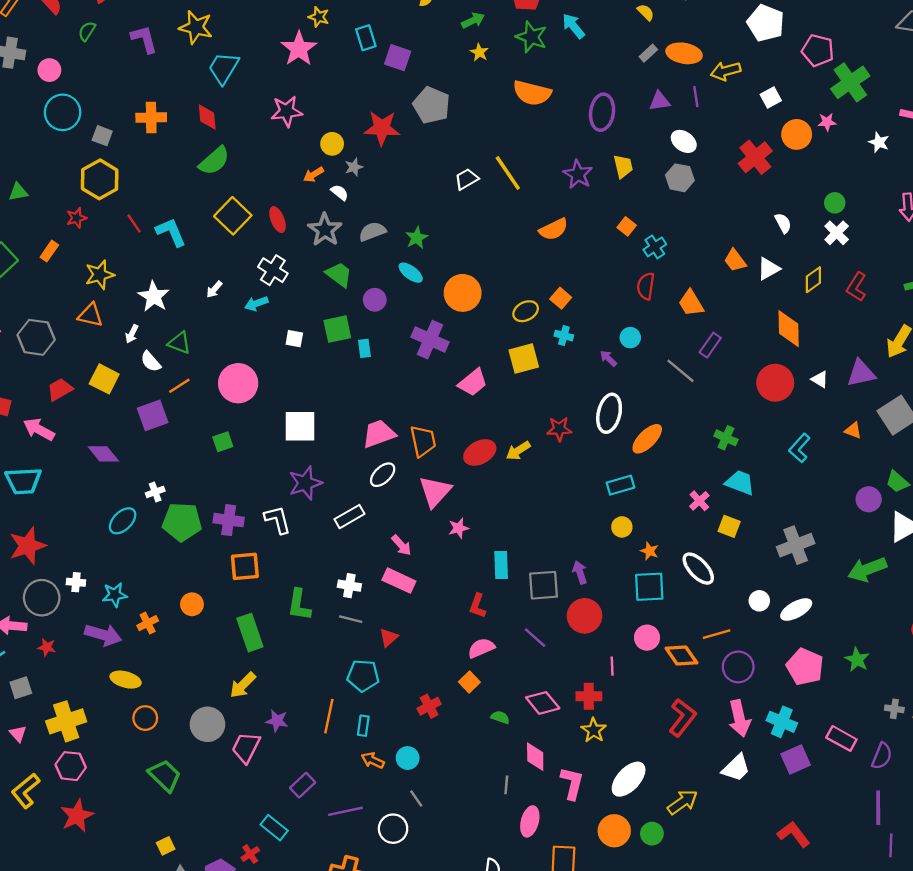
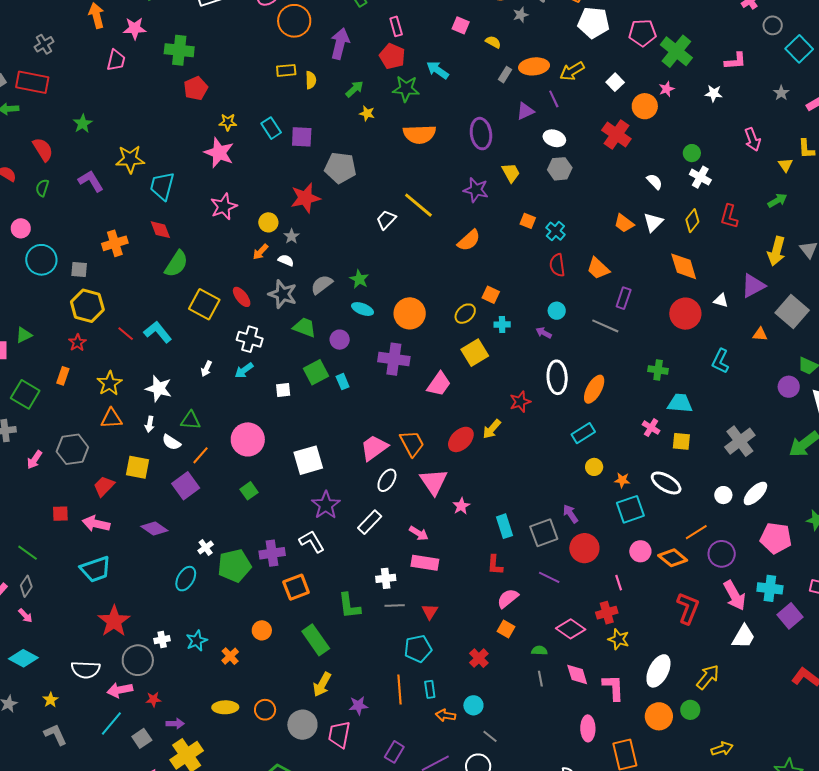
purple arrow: (103, 635) -> (175, 724), moved, size x0.6
orange circle: (145, 718) -> (265, 710), moved
gray line: (506, 785) -> (540, 679), moved

